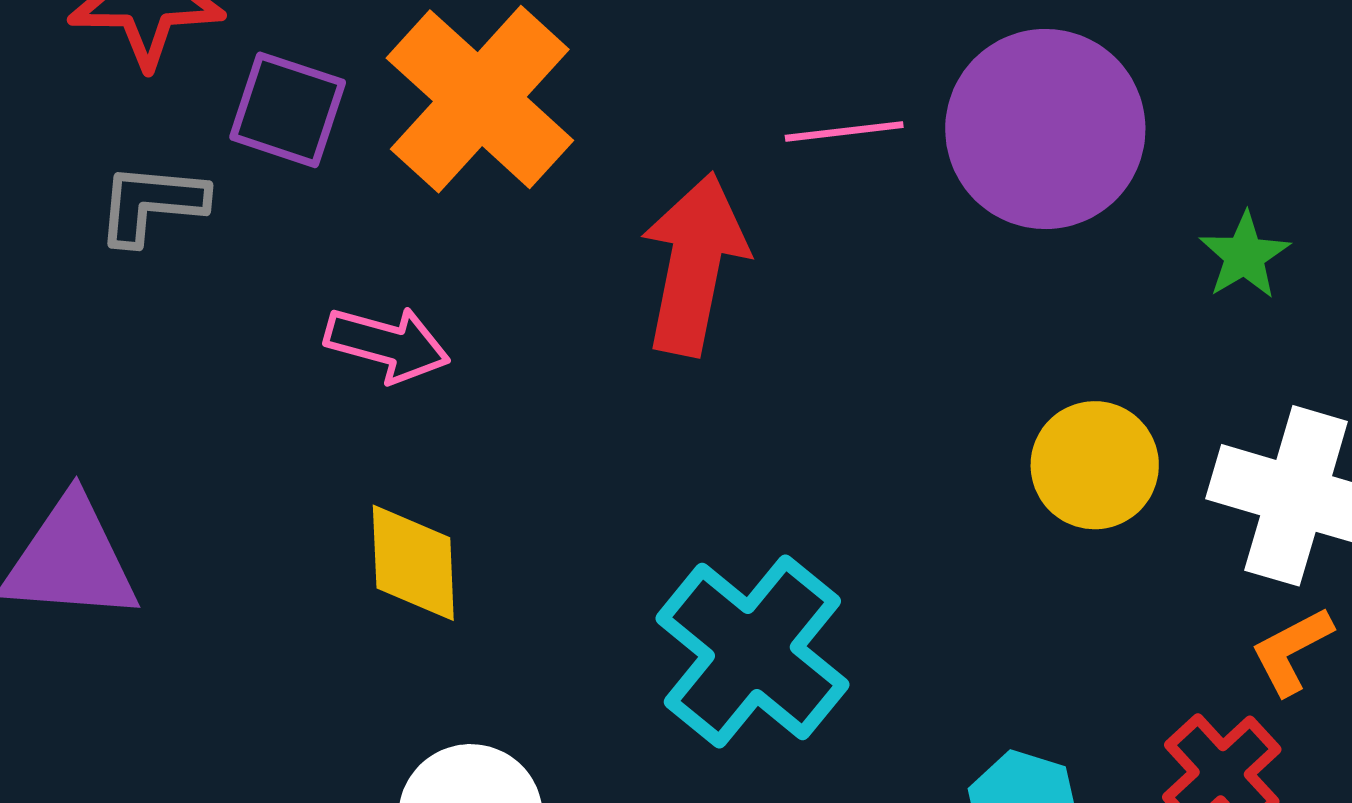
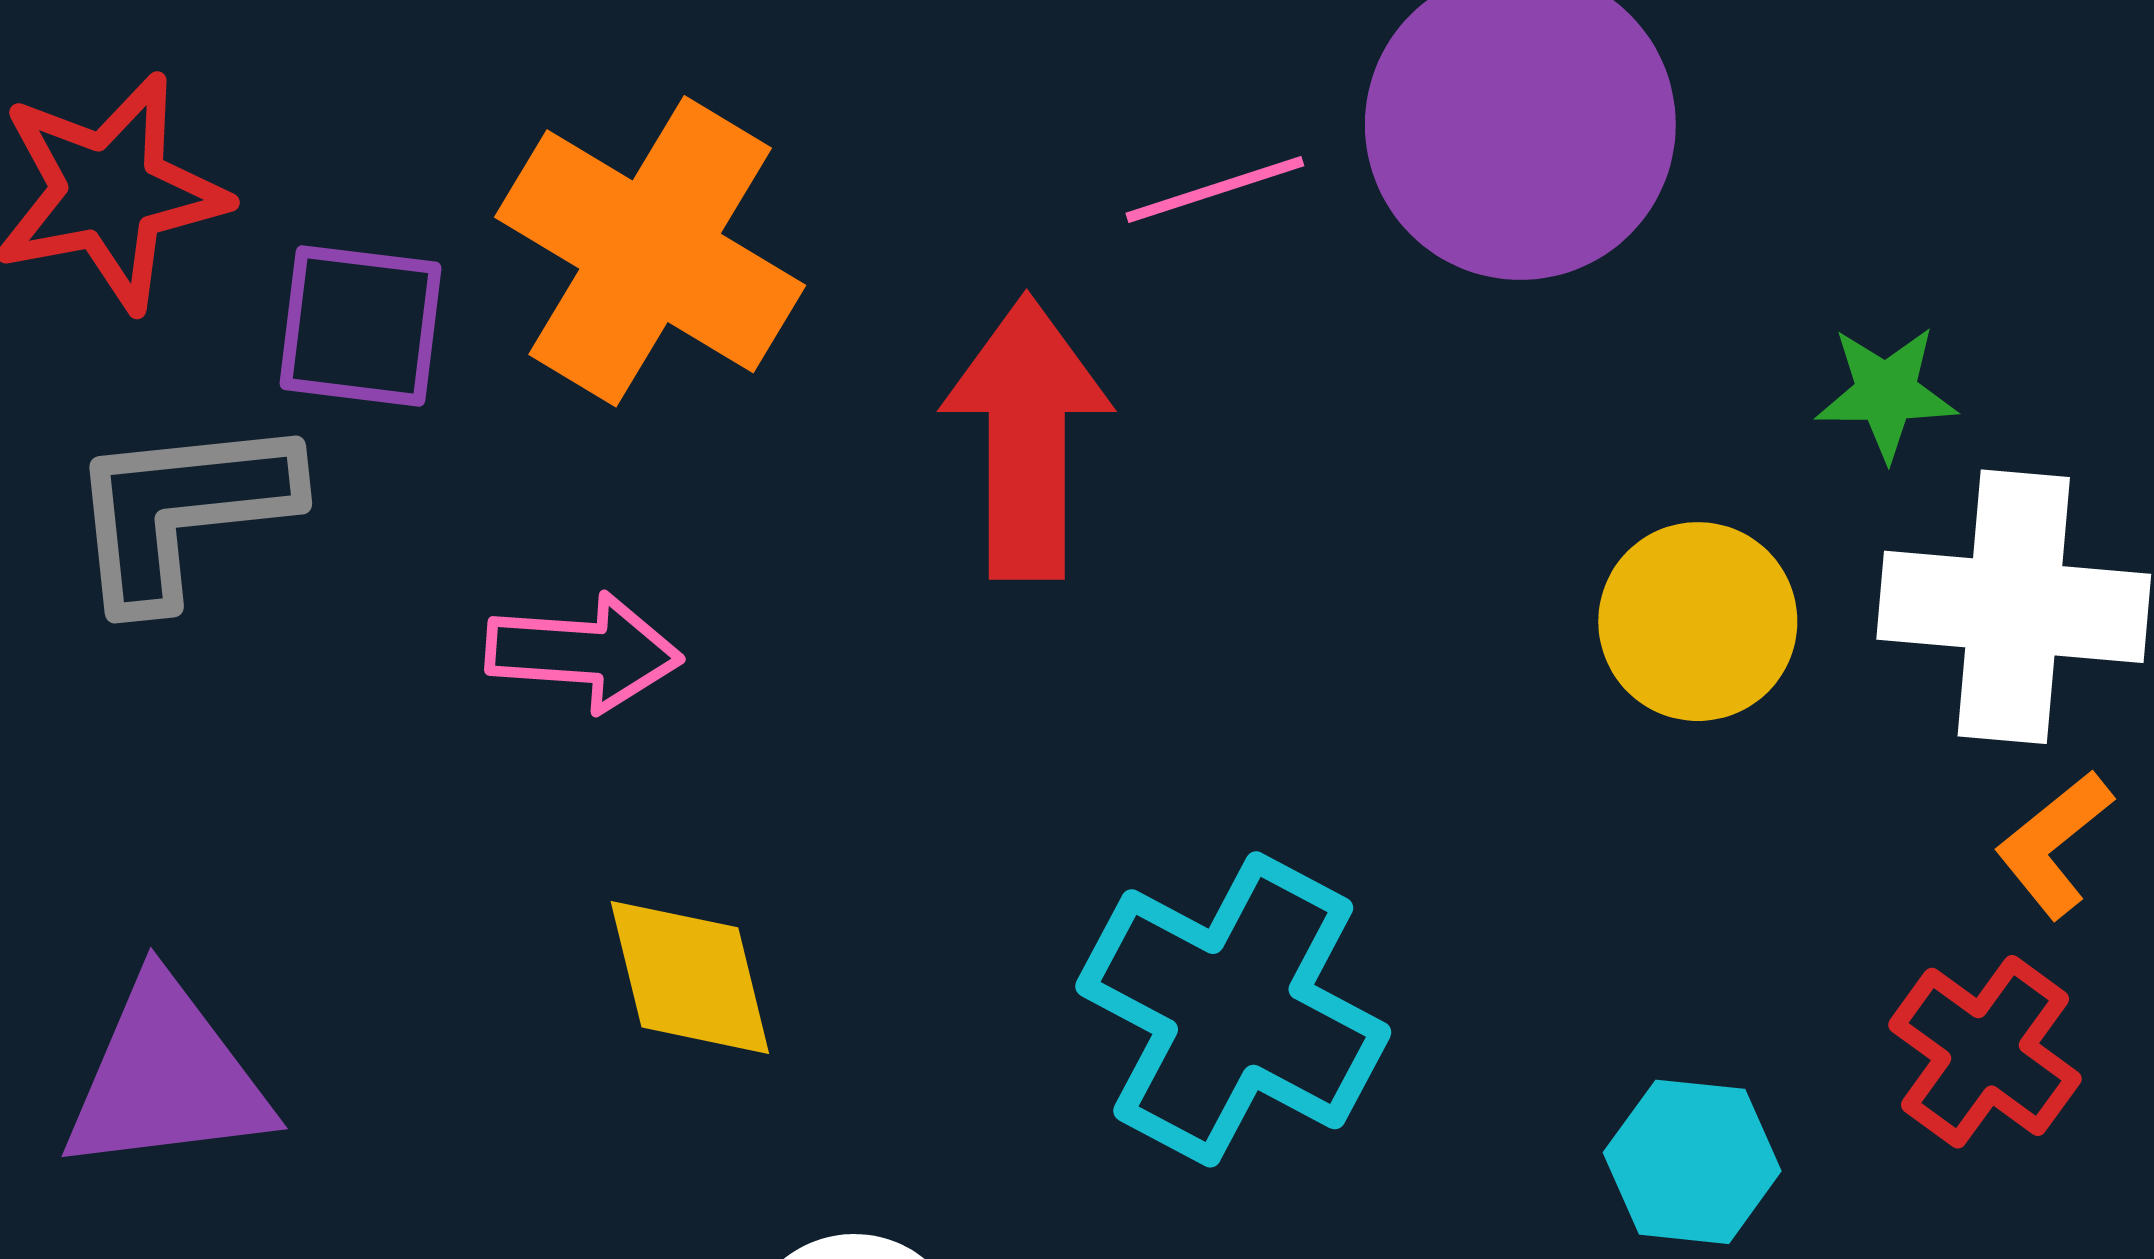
gray L-shape: (151, 204) -> (182, 510), size x1.4
green star: (1244, 256) -> (1886, 393), moved, turned -30

